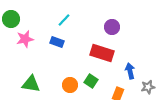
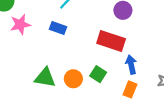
blue arrow: (130, 71) -> (131, 65), moved
green triangle: (31, 84) -> (45, 78), moved

